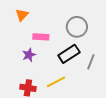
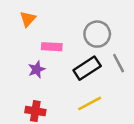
gray line: (91, 62) -> (119, 63), moved, turned -49
yellow line: (56, 82) -> (90, 103), moved

